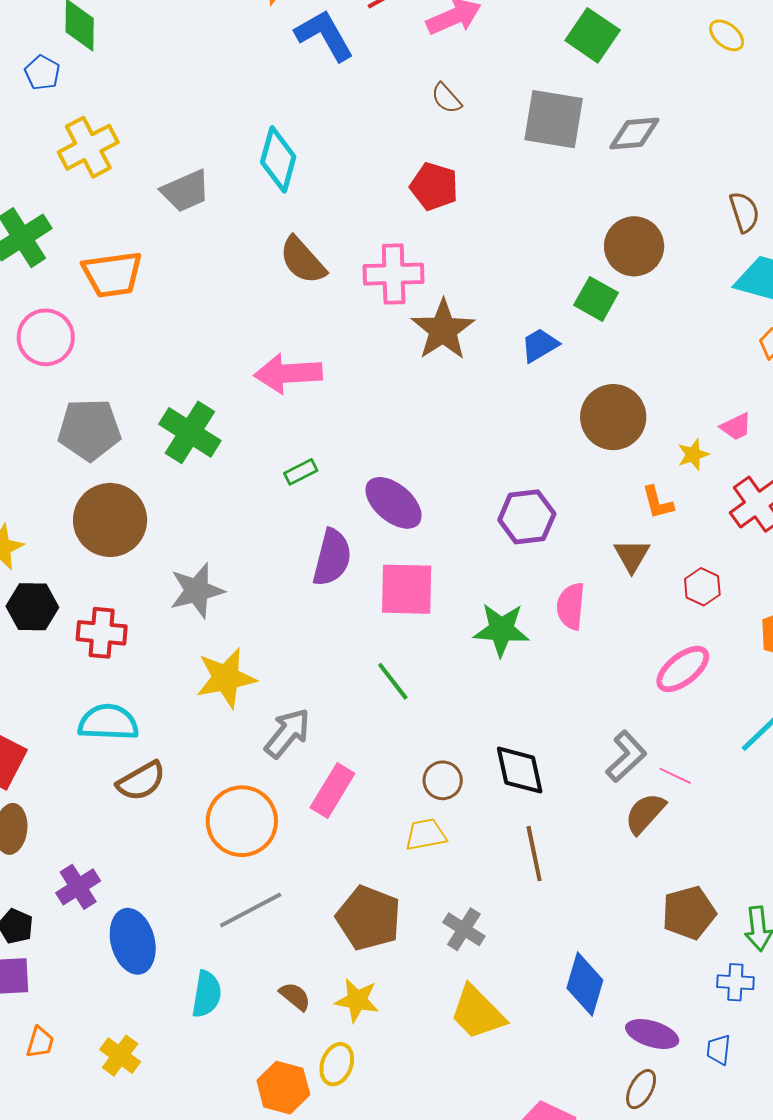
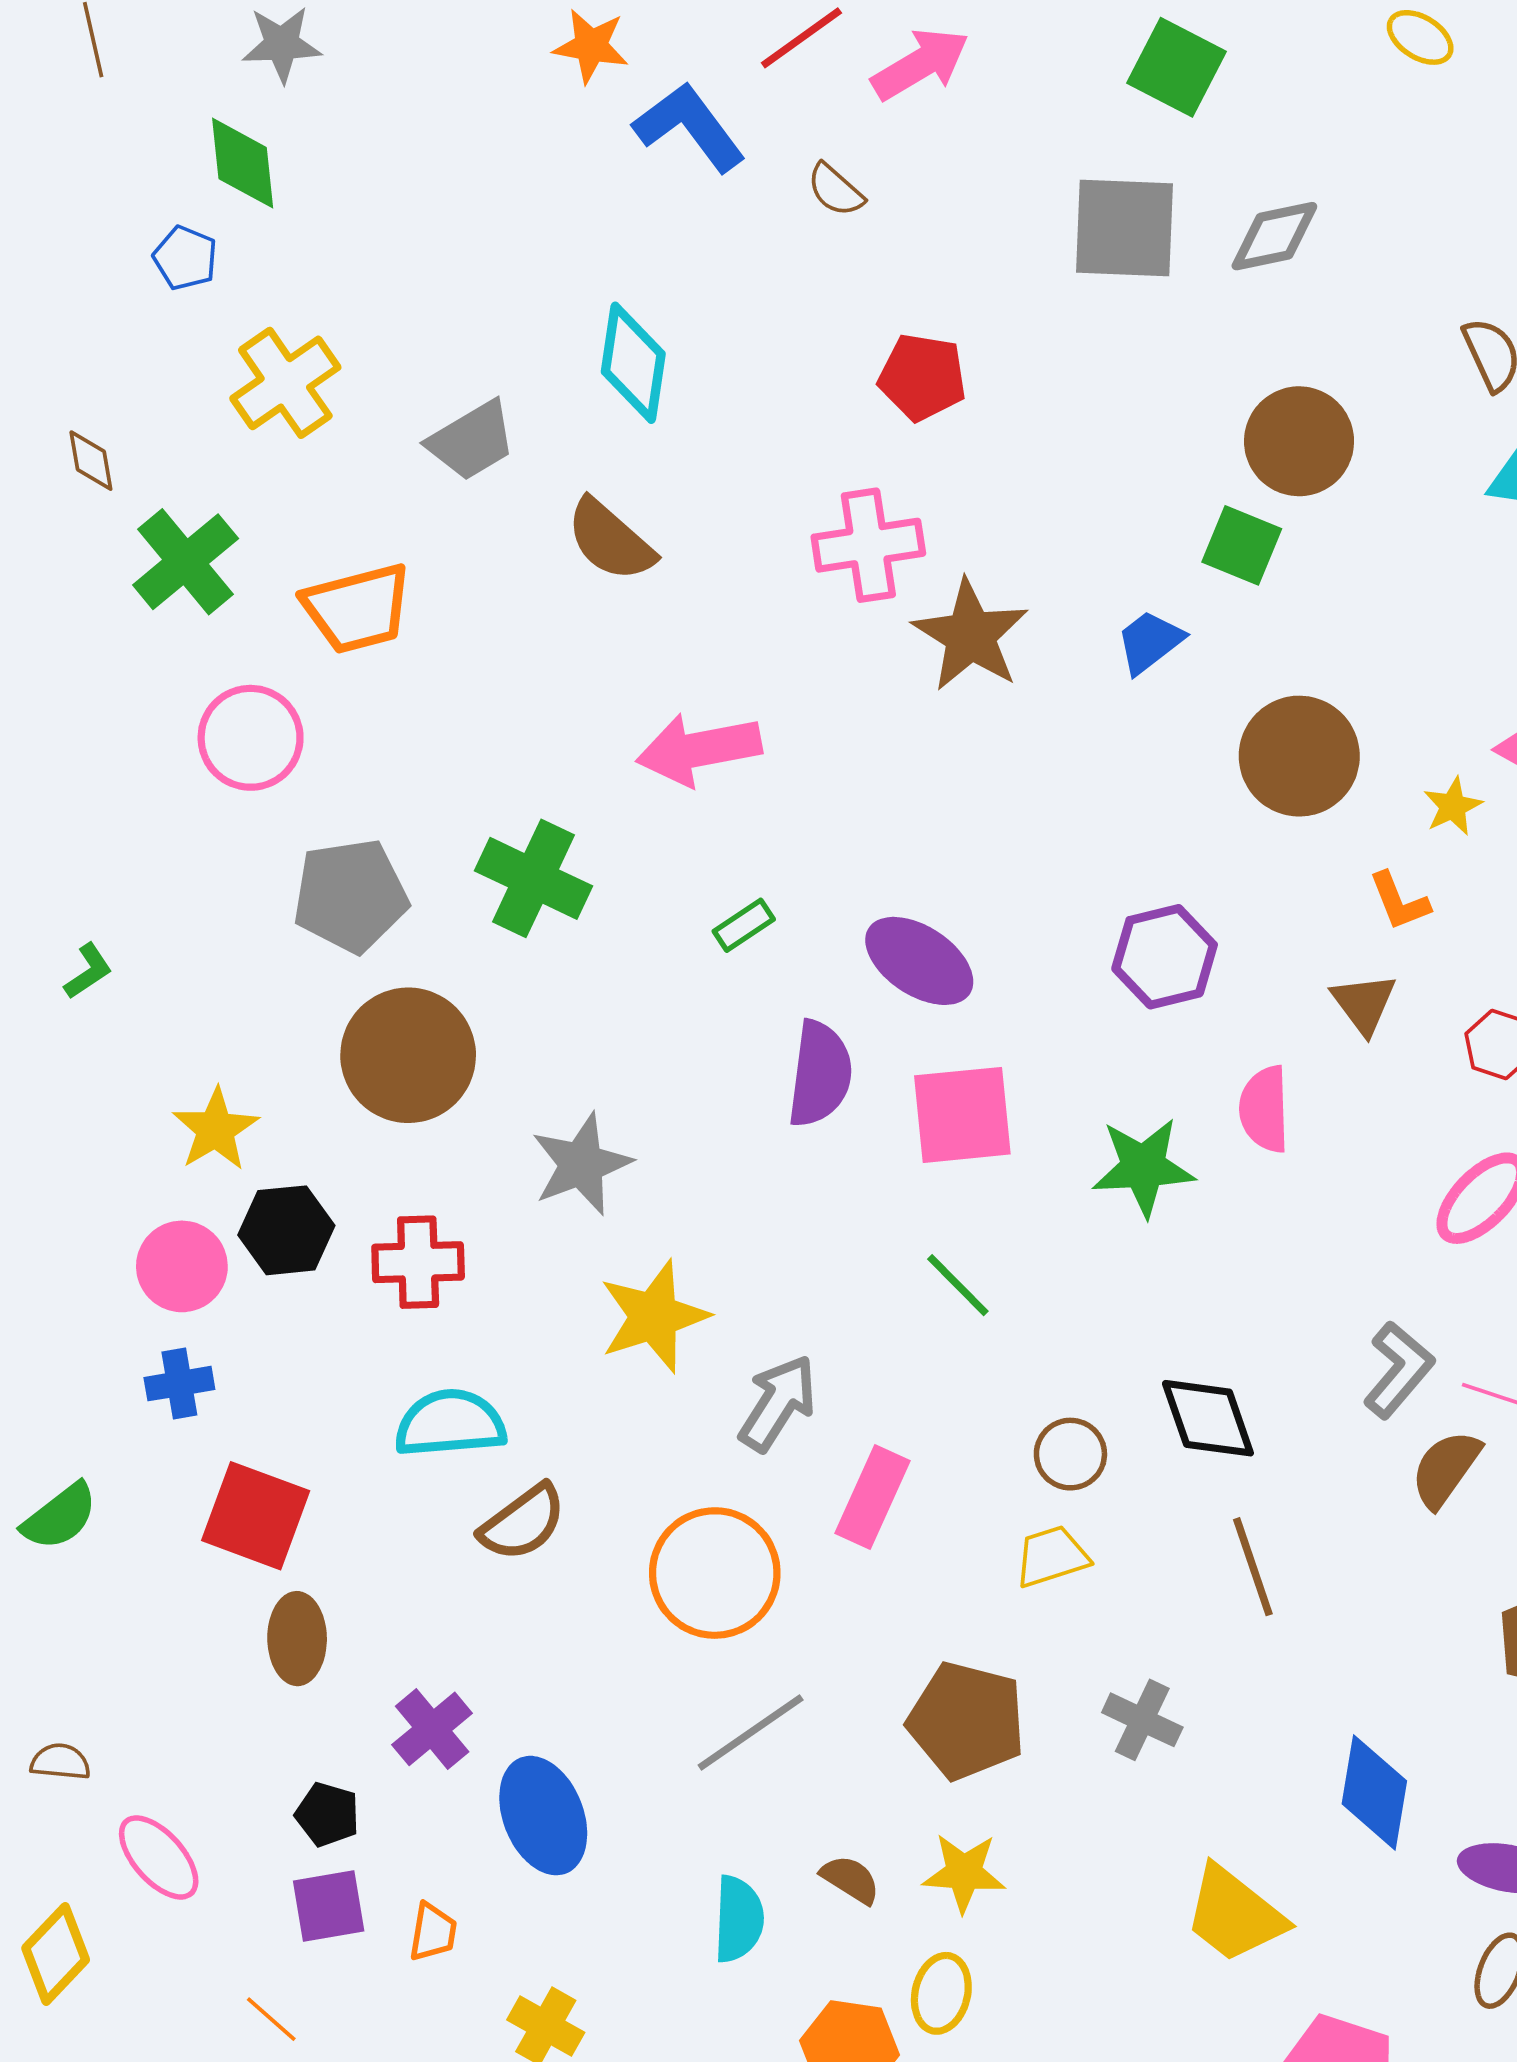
brown semicircle: (446, 98) -> (835, 190), moved
brown semicircle: (303, 260) -> (610, 540), moved
cyan semicircle: (207, 994) -> (739, 1919), moved
yellow trapezoid: (477, 1013) -> (1235, 1914), moved
orange trapezoid: (40, 1042) -> (433, 1932), moved

